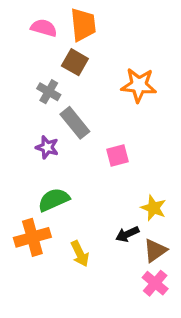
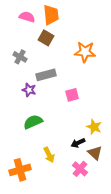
gray cross: (49, 92) -> (20, 57), moved
gray rectangle: (75, 123) -> (46, 75), turned -66
orange cross: (32, 237) -> (20, 170), moved
brown triangle: (155, 250) -> (95, 153), turned -42
pink cross: (155, 283) -> (80, 169), moved

